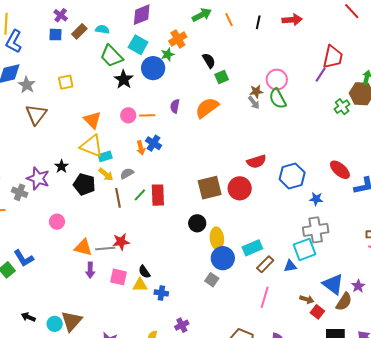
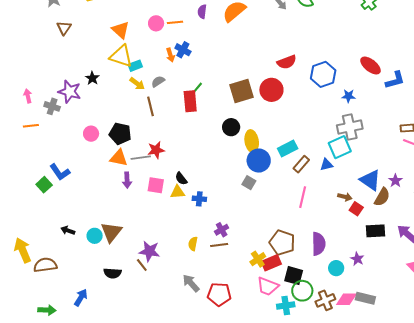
brown triangle: (36, 114) -> (64, 28), size x0.7
black pentagon: (84, 184) -> (120, 134), moved
green line: (140, 195) -> (197, 88), moved

